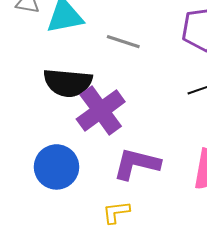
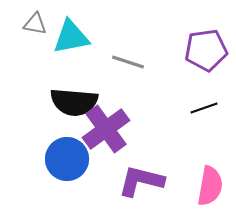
blue circle: (57, 167) -> (67, 159), moved

